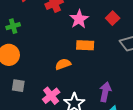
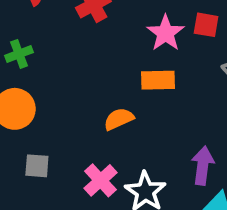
red square: (113, 18) -> (206, 25), turned -32
pink star: (79, 19) -> (165, 33), moved

